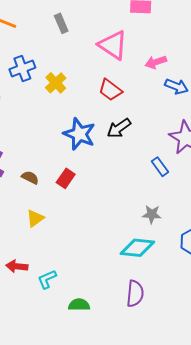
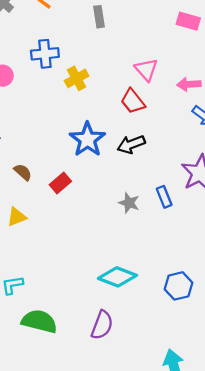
pink triangle: (113, 45) -> (146, 70), moved, size x0.7
gray star: (152, 214) -> (129, 203), moved
green semicircle: (79, 305) -> (39, 321), size x1.5

